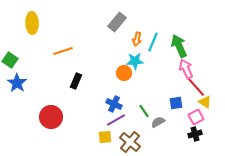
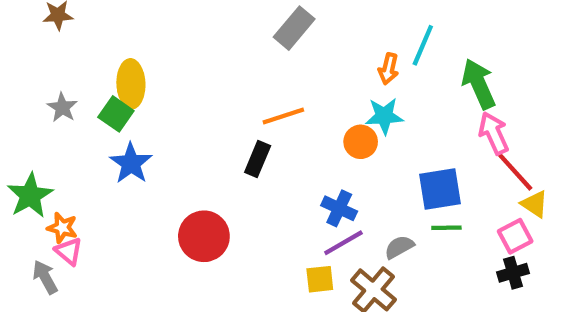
gray rectangle: (117, 22) -> (294, 28), moved
yellow ellipse: (32, 23) -> (131, 84), moved
cyan line: (153, 42) -> (423, 45), moved
orange line: (63, 51) -> (283, 116), moved
blue square: (176, 103) -> (440, 189), moved, size x1.5
green line: (144, 111) -> (446, 228), moved, turned -56
gray semicircle: (158, 122) -> (399, 247), moved

